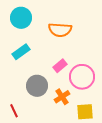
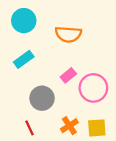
orange cross: (62, 97) -> (69, 126), moved
red line: (14, 111) -> (29, 128), moved

